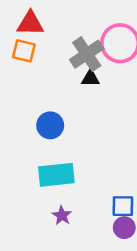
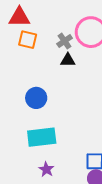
orange square: (24, 51) -> (28, 40), moved
gray cross: (87, 54) -> (65, 41), size x0.6

